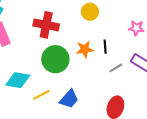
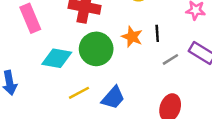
orange star: (85, 49) -> (132, 37), turned 30
cyan diamond: (18, 80) -> (57, 58), moved

